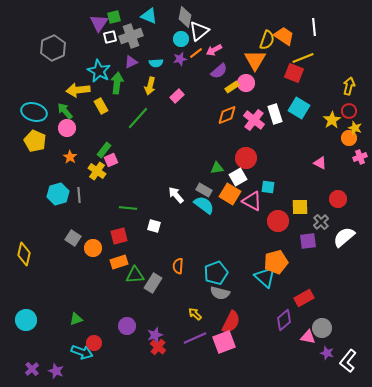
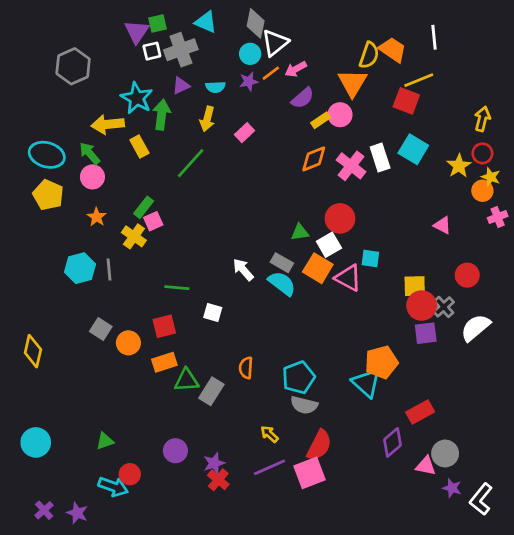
red circle: (278, 221) -> (422, 306), moved

